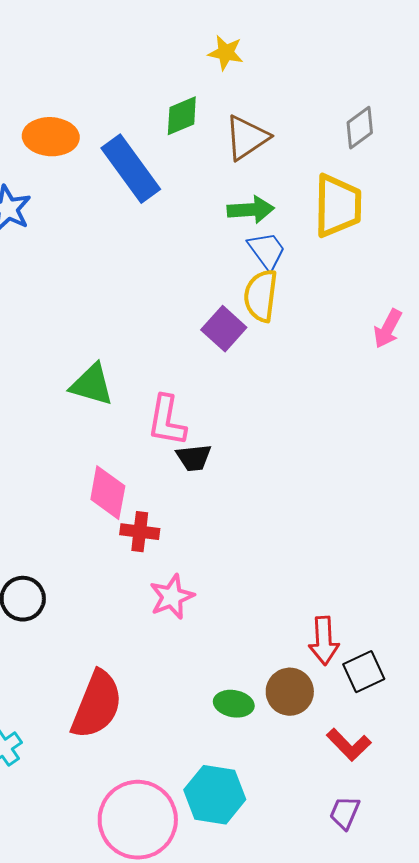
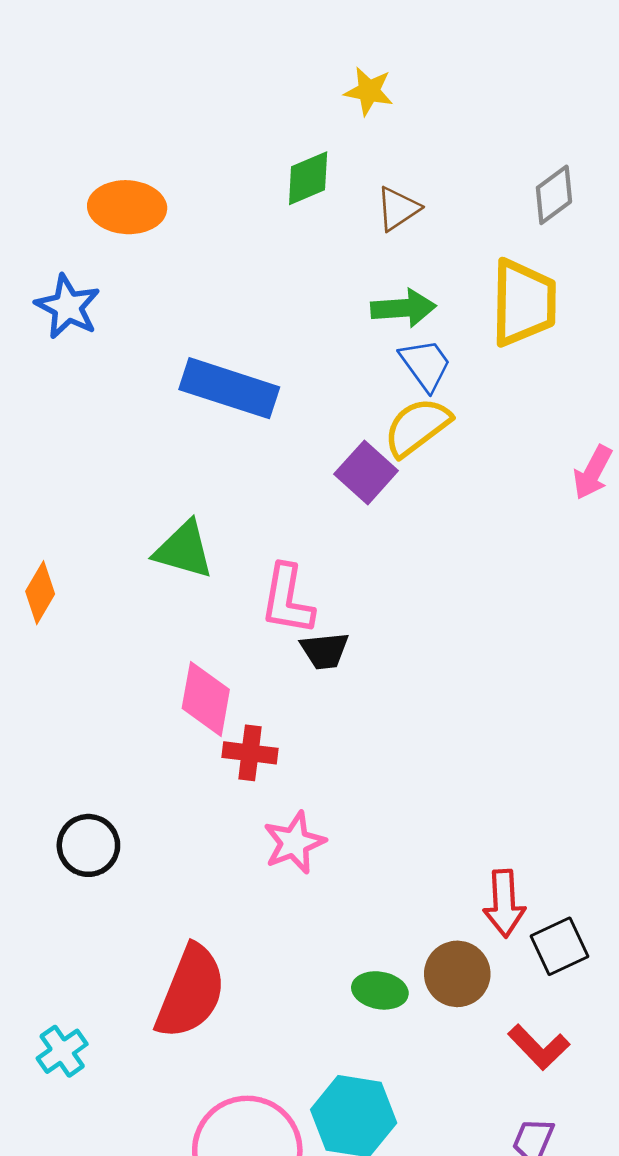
brown triangle: (247, 138) -> (398, 209), size x0.7
blue rectangle: (131, 169) -> (229, 388), moved, turned -36
yellow semicircle: (261, 296) -> (417, 427), turned 46

